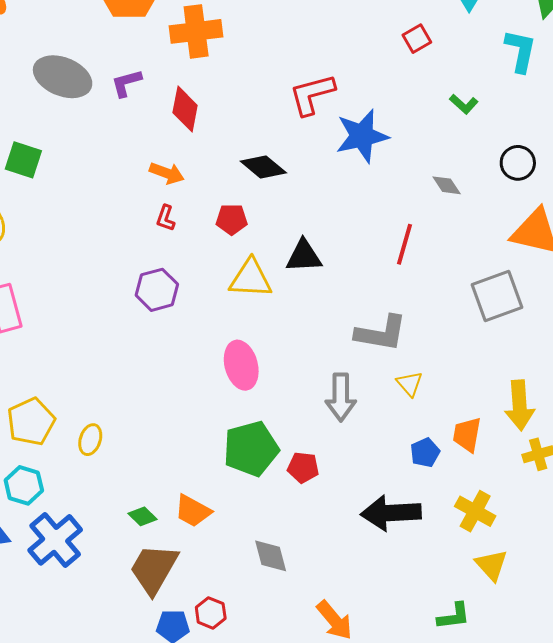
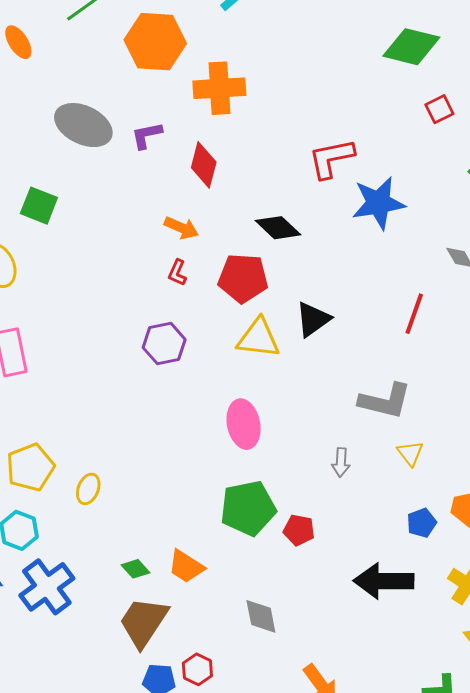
red pentagon: (232, 219) -> (243, 278), size x1.6
black triangle: (304, 256) -> (313, 319), turned -36
gray arrow: (341, 397) -> (341, 462), size x0.6

